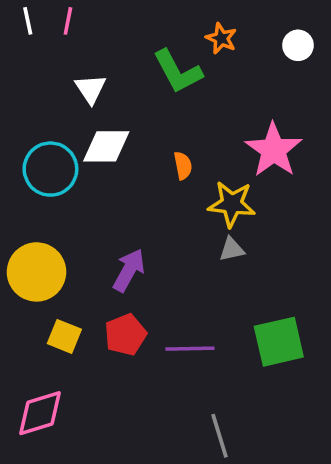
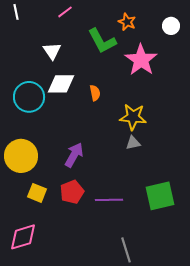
pink line: (68, 21) -> (65, 12), moved, turned 42
pink star: (274, 150) -> (141, 60), moved
orange semicircle: (183, 166) -> (95, 93), moved

